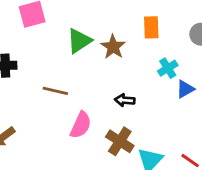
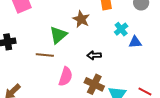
green triangle: (79, 41) -> (58, 35), moved
blue triangle: (185, 89) -> (135, 42), turned 32

